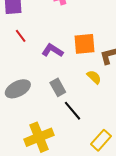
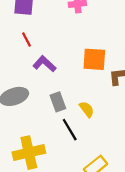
purple L-shape: (52, 50) -> (44, 64), moved
yellow semicircle: (94, 77) -> (87, 109), moved

